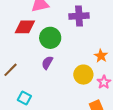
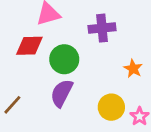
orange star: (101, 56) -> (133, 69), moved
purple semicircle: (47, 63) -> (62, 93), size x1.5

